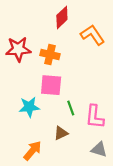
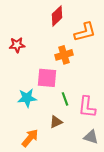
orange L-shape: (93, 35) -> (85, 32), turned 110
red star: (18, 49) -> (17, 45), size x0.7
orange cross: (50, 55) -> (64, 55), moved, turned -30

